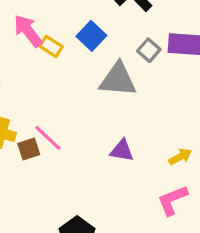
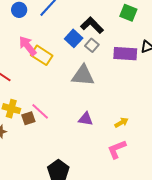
blue square: (91, 36) -> (74, 38), moved
yellow rectangle: (51, 46) -> (42, 55), size x1.5
gray square: (149, 50) -> (92, 45), moved

